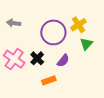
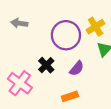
pink cross: (14, 59) -> (20, 83), moved
orange rectangle: (49, 80) -> (70, 96), moved

